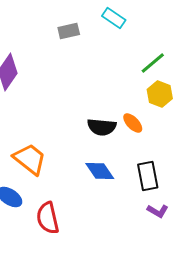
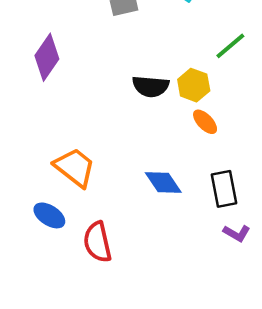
yellow hexagon: (160, 94) -> (194, 85), moved
black semicircle: (102, 127) -> (151, 86), moved

